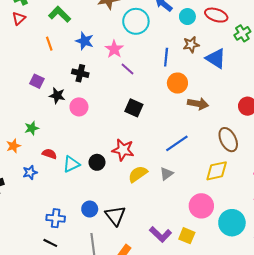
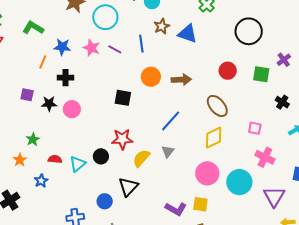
orange line: (49, 44) -> (43, 62), moved, turned 56
purple line: (127, 69) -> (115, 49), moved
orange circle: (177, 83) -> (151, 77), moved
black triangle: (115, 216) -> (128, 187), moved, turned 35

